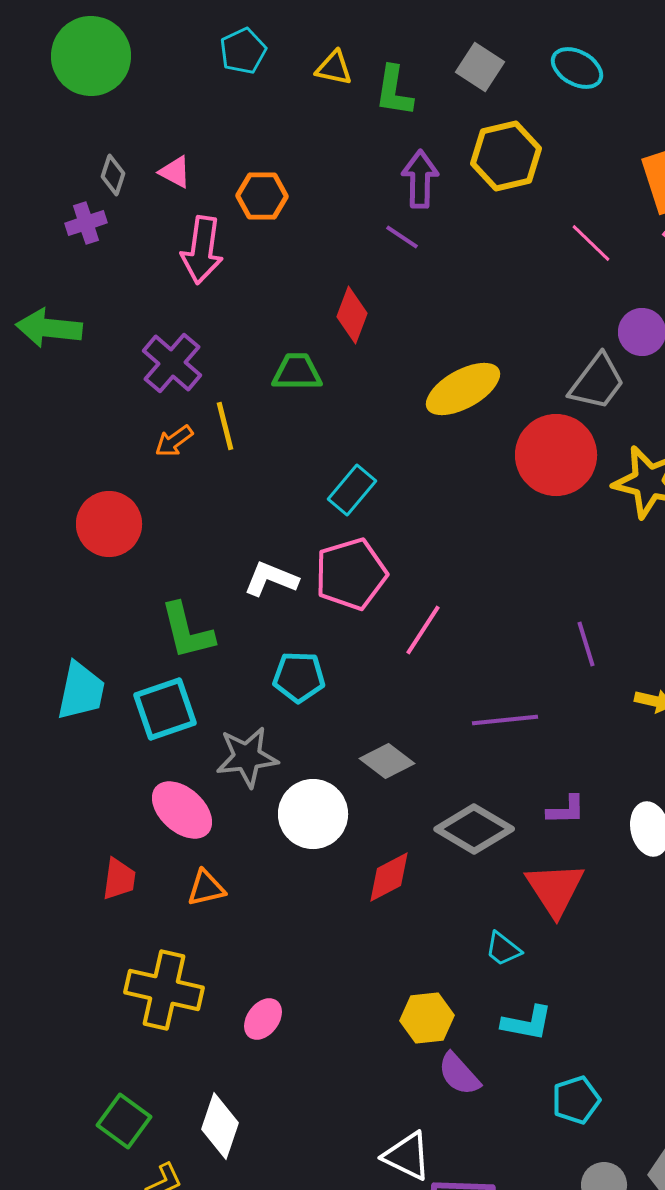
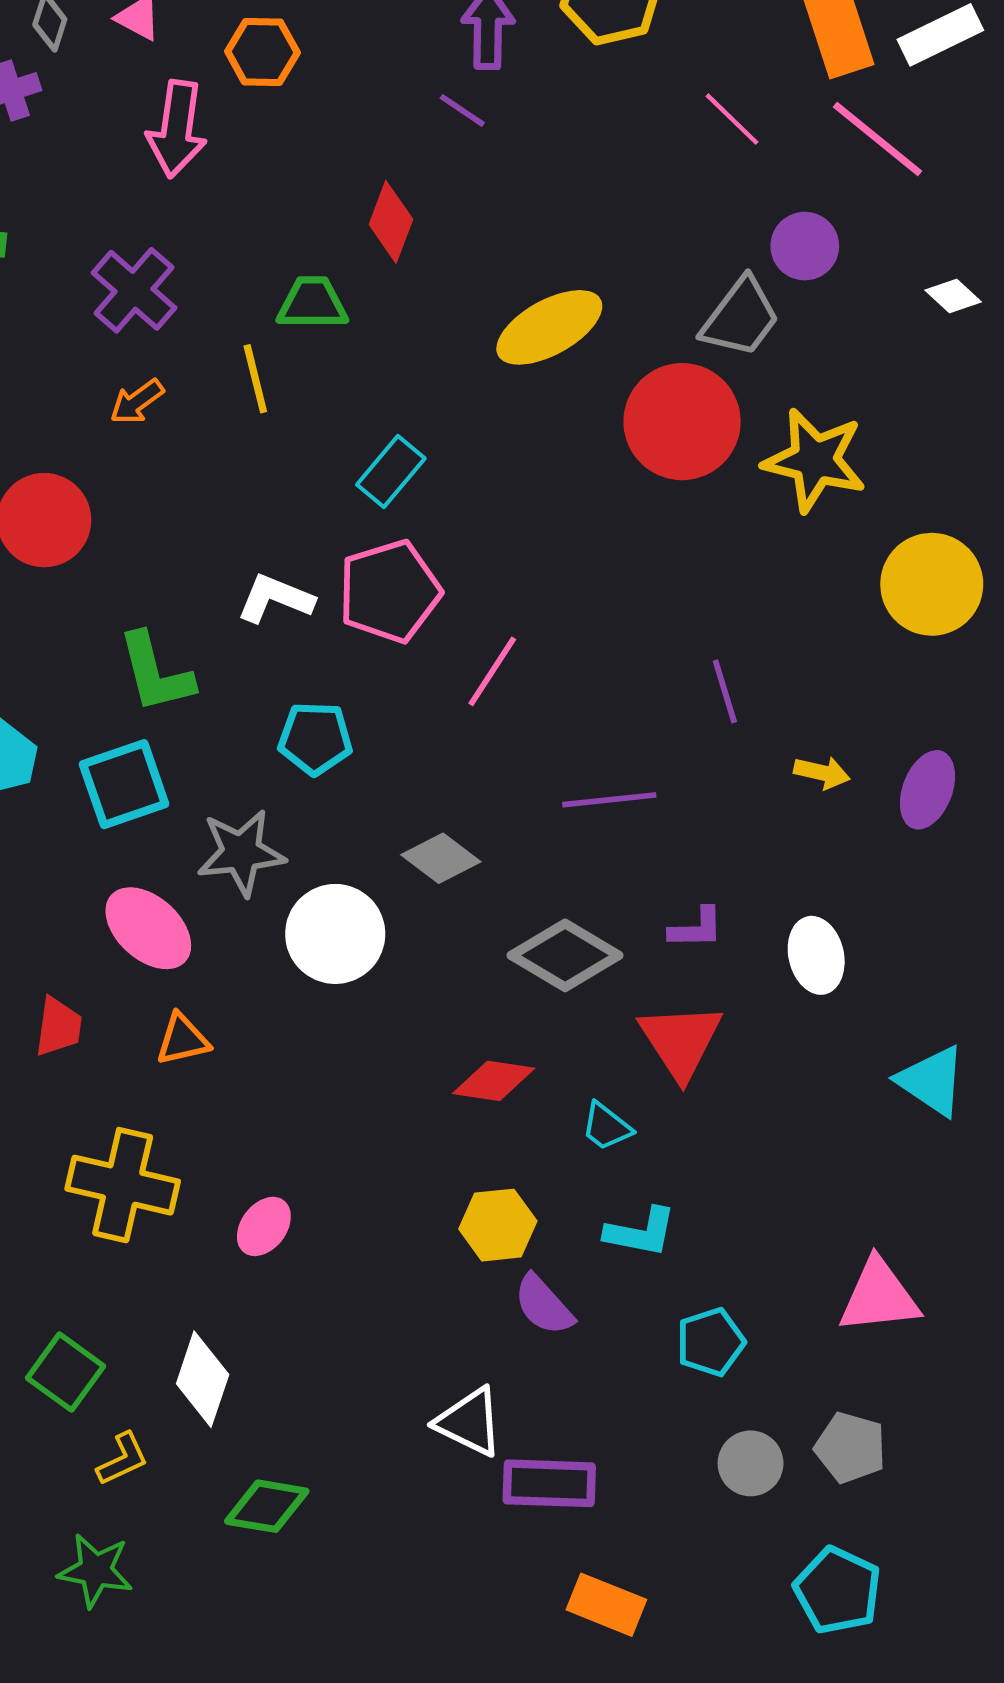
yellow line: (225, 426) -> (255, 379), moved
red diamond: (389, 877) -> (494, 1081), moved, turned 36

